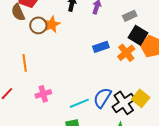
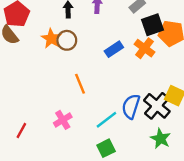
brown circle: (38, 25) -> (67, 40), moved
black square: (138, 35) -> (153, 25), turned -36
orange line: (25, 63) -> (80, 84), moved

